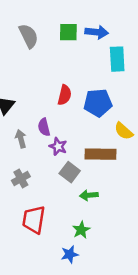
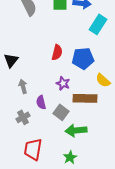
cyan rectangle: (117, 59) -> (98, 24), turned 36
purple semicircle: (44, 127) -> (41, 102), moved
purple star: (58, 146) -> (63, 83), moved
green arrow: (89, 195) -> (76, 130), size x1.5

